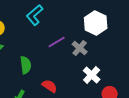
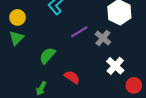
green semicircle: (26, 65) -> (47, 56), turned -132

